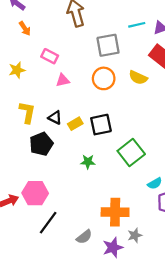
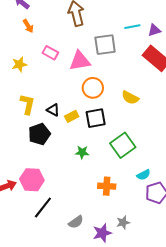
orange circle: (104, 78) -> (93, 88), moved
yellow semicircle: (138, 78) -> (130, 98), moved
pink triangle: (63, 80) -> (80, 61), moved, size x1.6
orange cross: (115, 212) -> (107, 186), moved, size x0.7

